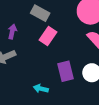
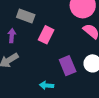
gray rectangle: (40, 13) -> (26, 16), moved

